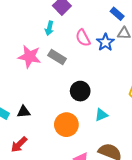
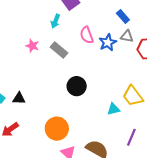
pink star: (29, 57) -> (32, 46), size x0.6
cyan triangle: (101, 115) -> (113, 109), moved
orange circle: (66, 125) -> (57, 129), moved

